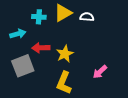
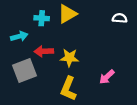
white semicircle: (87, 17) -> (120, 18), moved
yellow star: (65, 54) -> (69, 58), turned 30

